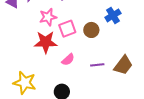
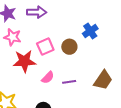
pink star: (48, 17) -> (12, 37), moved, turned 30
purple line: (97, 65) -> (69, 82), moved

